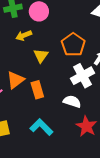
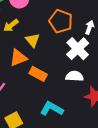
orange triangle: (15, 80) -> (18, 58), moved, turned 30
orange rectangle: (37, 90) -> (38, 74), turned -30

